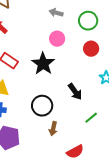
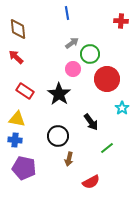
gray arrow: (56, 13) -> (72, 43), turned 128
green circle: (88, 21) -> (90, 54), moved
red circle: (91, 49) -> (107, 79), size x1.6

